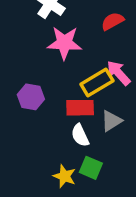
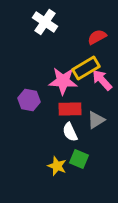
pink star: (64, 43) -> (63, 81), moved
yellow rectangle: (97, 83) -> (86, 68), moved

